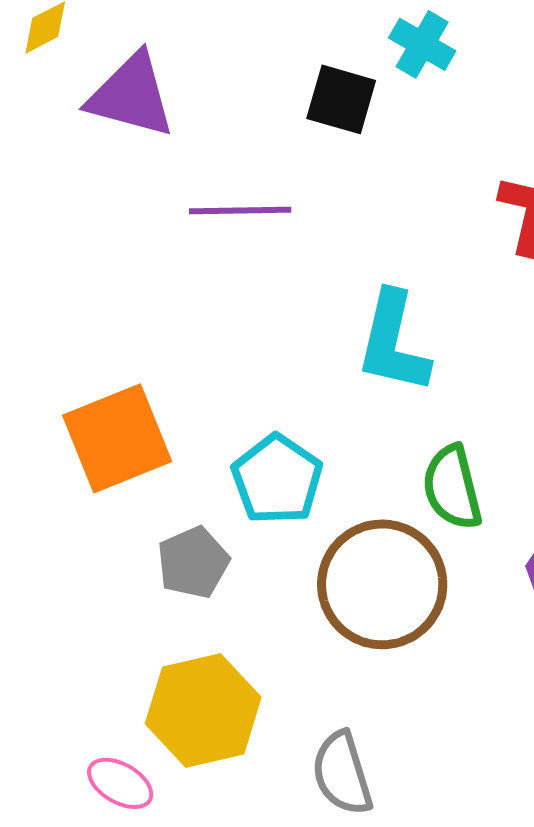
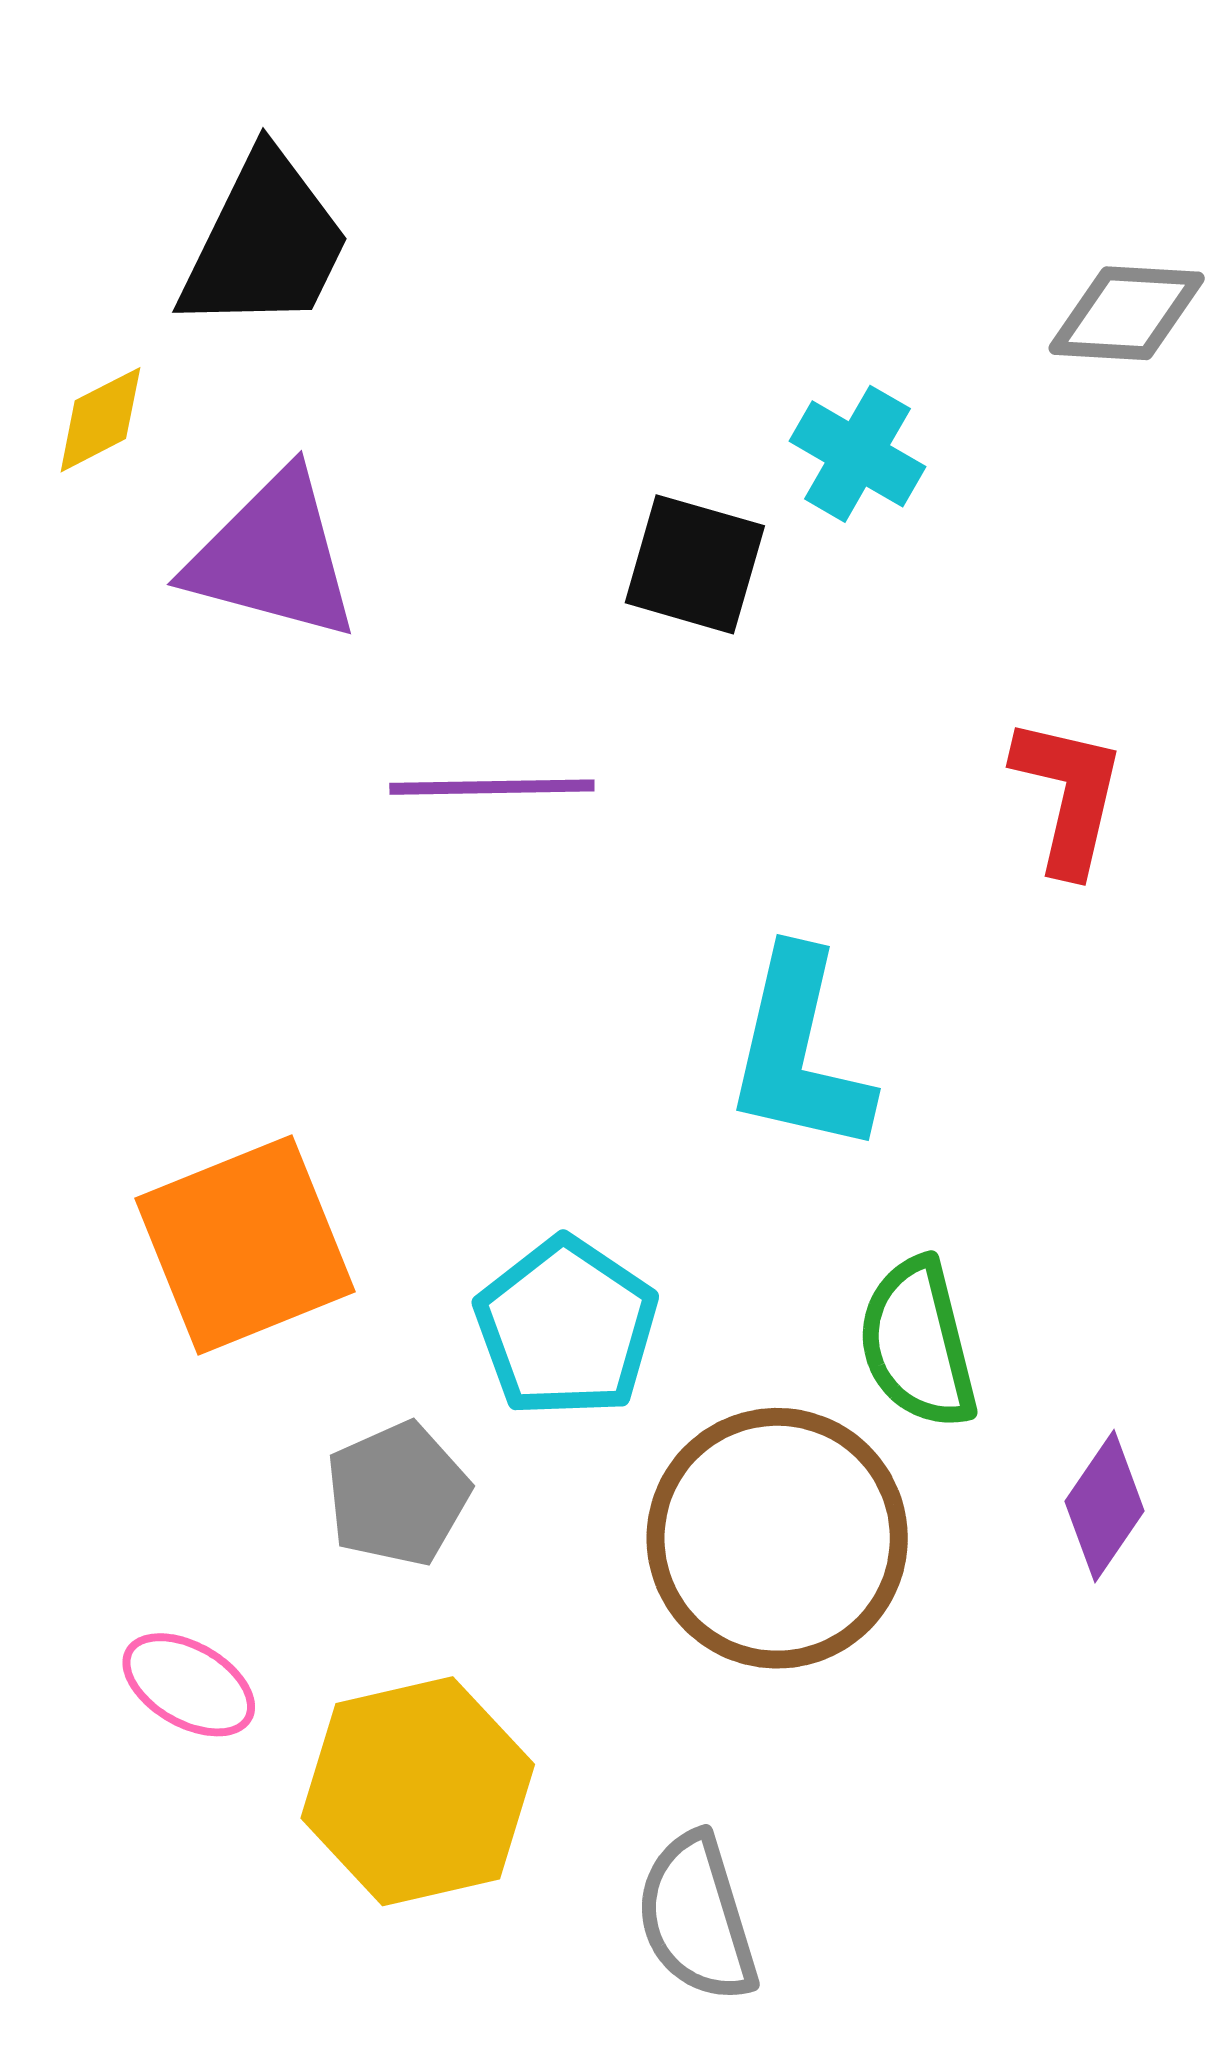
pink ellipse: (120, 783) -> (189, 1685), moved

